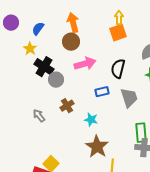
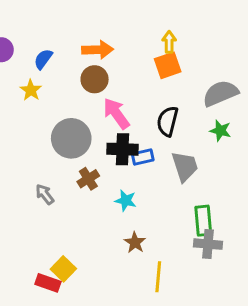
orange arrow: (73, 23) -> (98, 50), turned 102
pink arrow: (85, 64) -> (116, 113), turned -110
black cross: (44, 67) -> (122, 149), moved, turned -30
gray circle: (56, 80) -> (71, 138), size x1.6
brown star: (97, 147) -> (135, 242), size x0.6

